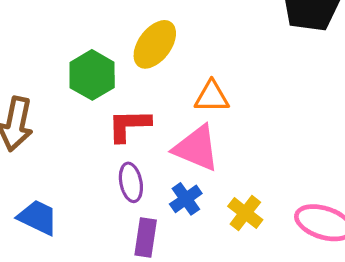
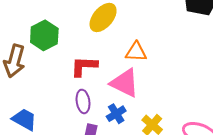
green hexagon: (92, 75) -> (44, 35), moved

